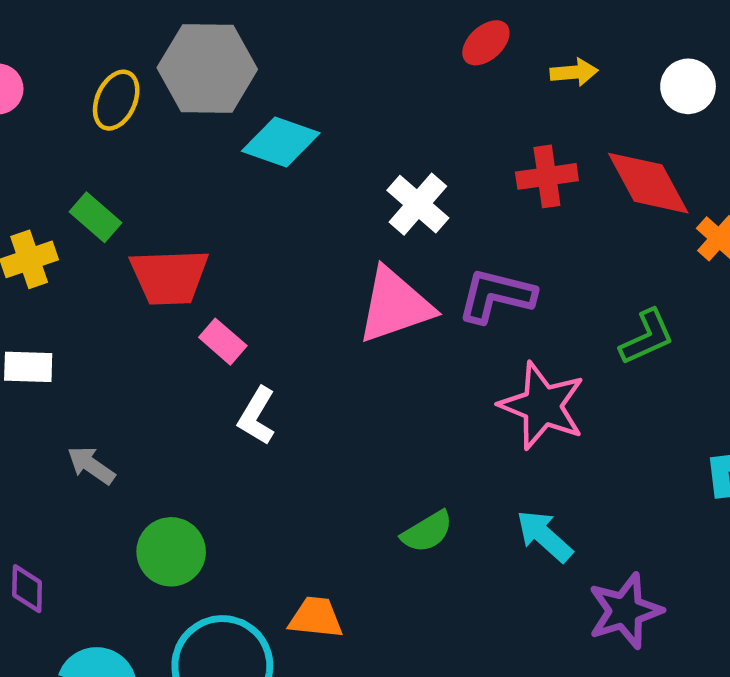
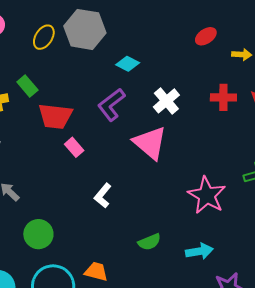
cyan diamond: (281, 142) -> (128, 64), moved, size x0.7
purple L-shape: (496, 296) -> (111, 105), moved, turned -60
pink triangle: (395, 305) -> (150, 143), turned 51
white L-shape: (257, 416) -> (103, 196), moved
cyan arrow: (544, 536) -> (199, 251), turned 120

